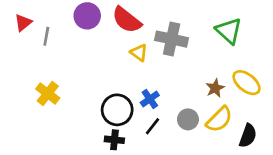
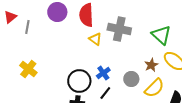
red semicircle: (127, 20) -> (86, 15), turned 50
green triangle: (229, 31) -> (161, 35), moved
gray circle: (188, 119) -> (131, 79), moved

